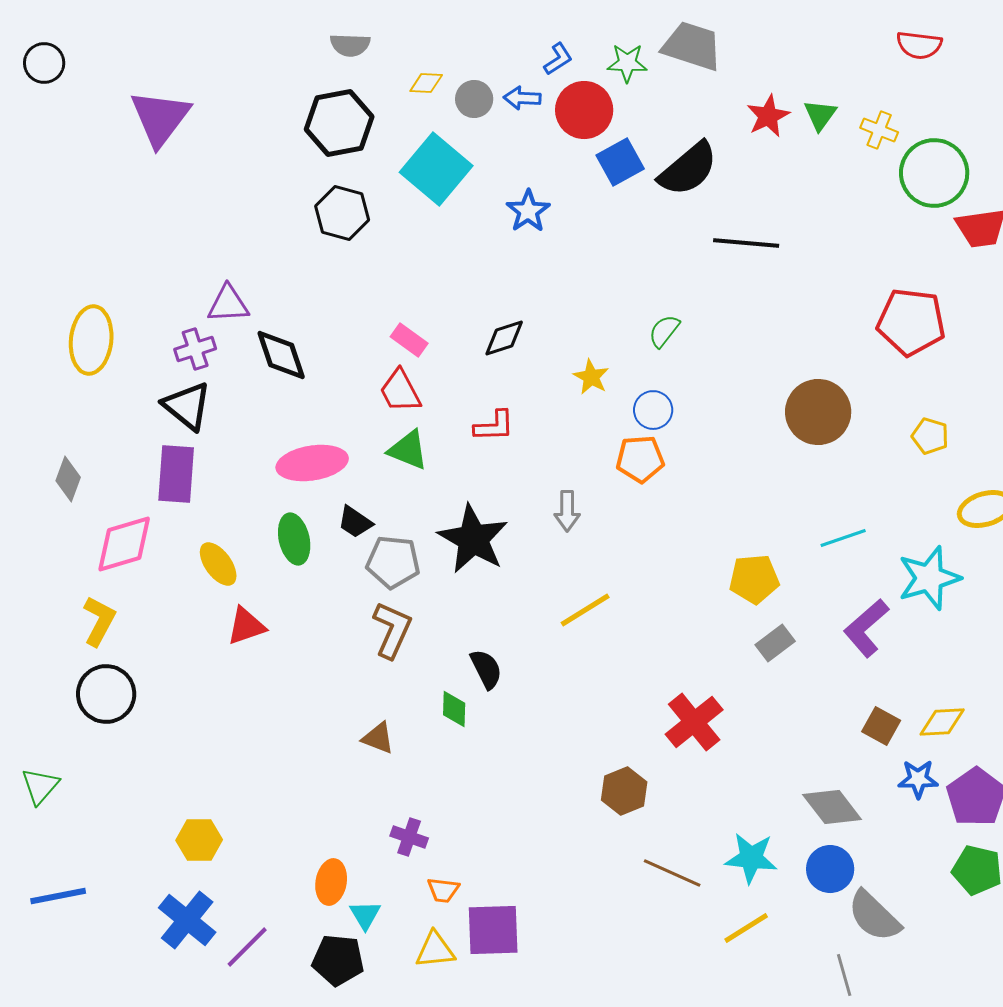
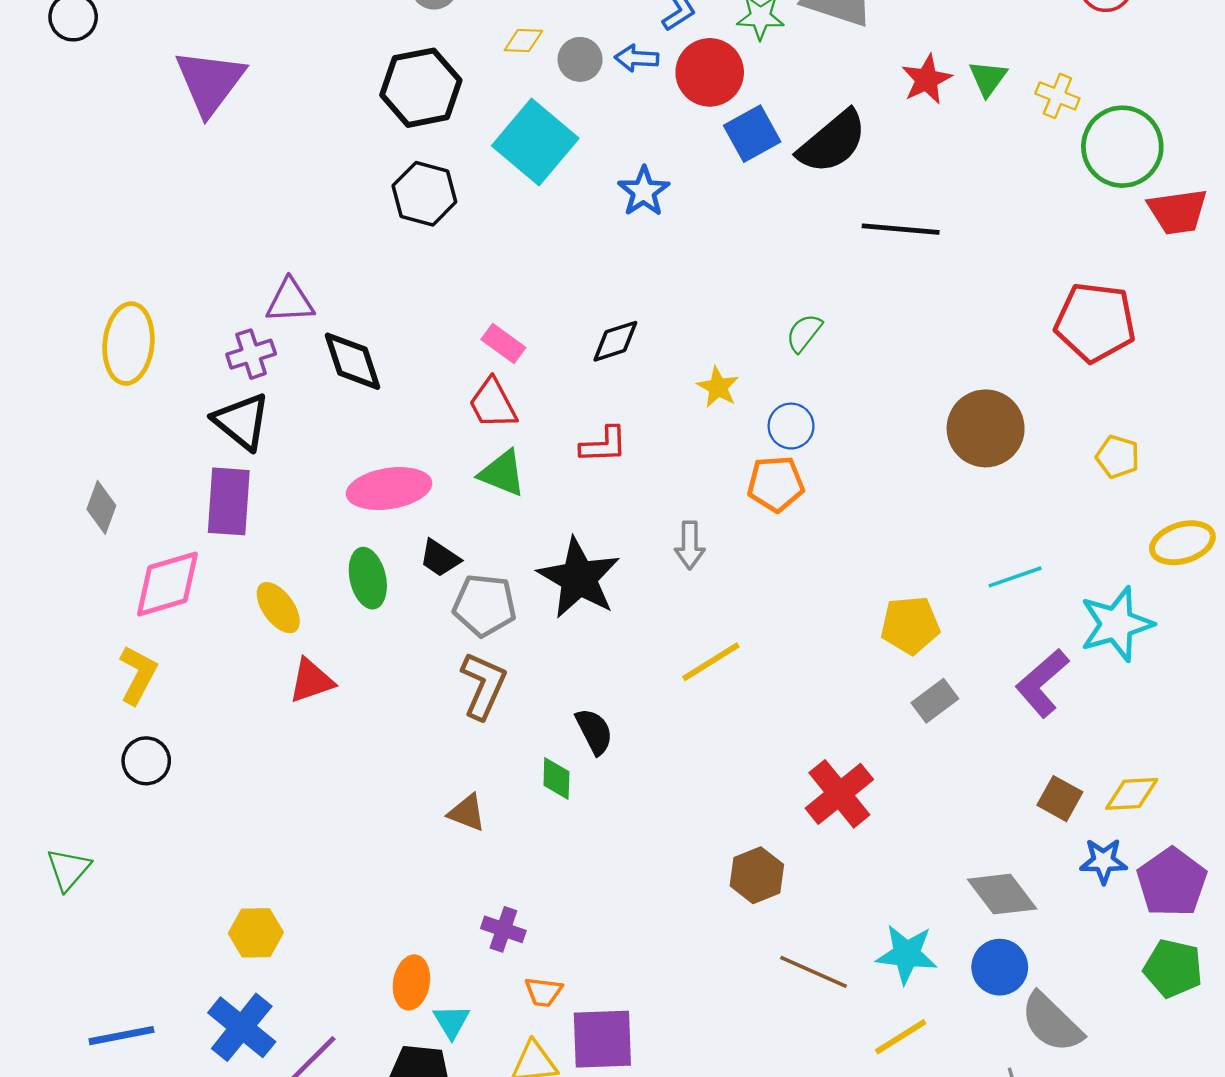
black circle: (106, 694) -> (146, 761), size x0.7
blue line: (58, 896) -> (121, 1036), moved

